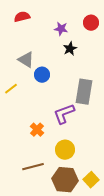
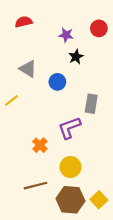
blue circle: (42, 75) -> (57, 82), moved
gray rectangle: (84, 92) -> (91, 104), size x0.7

